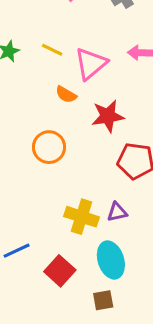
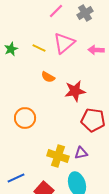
pink triangle: (91, 64) -> (64, 43), moved
orange circle: (49, 147) -> (25, 118), moved

